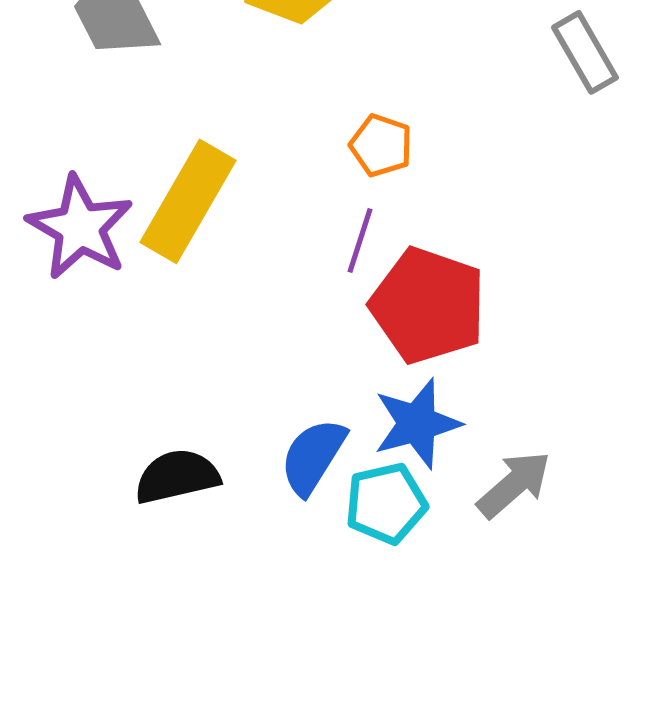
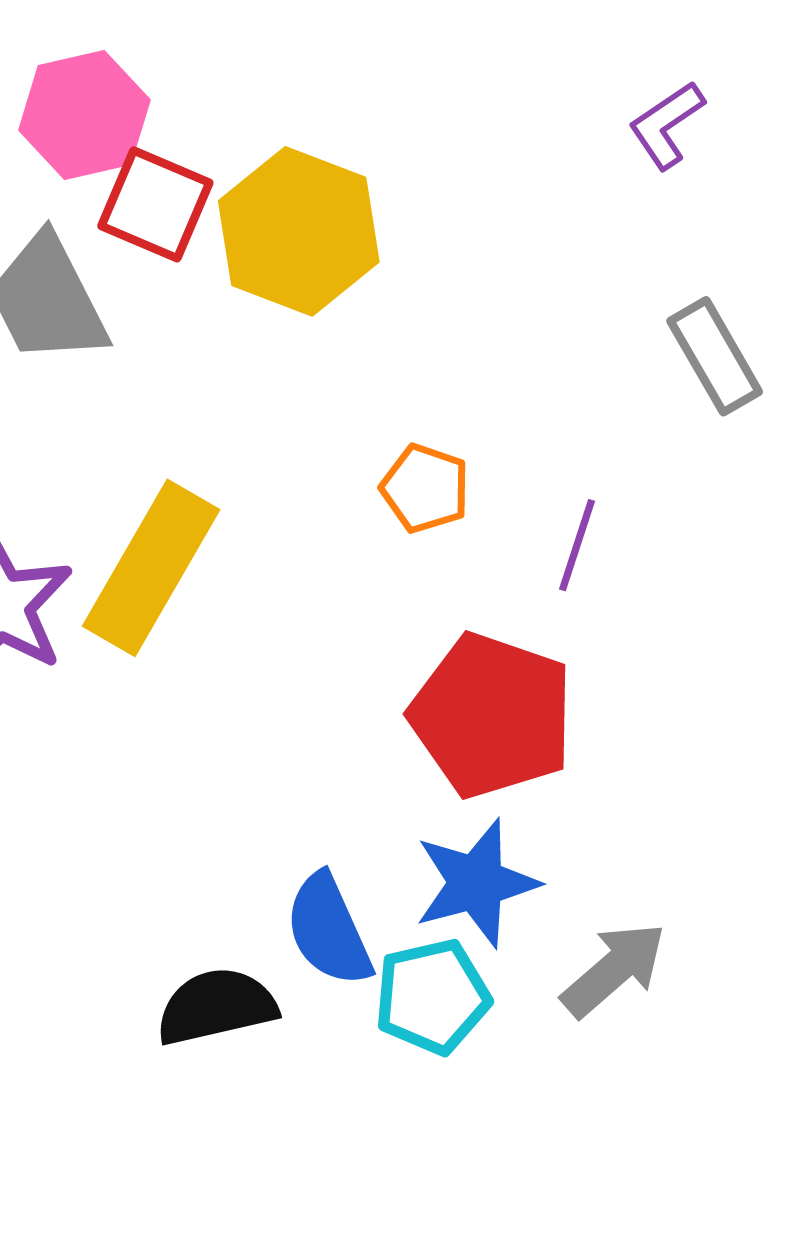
purple line: (360, 240) -> (577, 545), moved
blue semicircle: (313, 456) -> (329, 930), turned -56
black semicircle: (177, 476) -> (216, 1007), moved

